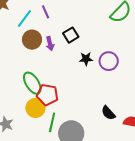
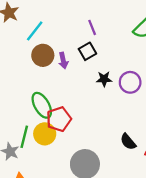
purple line: (46, 12) -> (92, 27), moved
red pentagon: (47, 95) -> (59, 119), turned -30
green line: (52, 122) -> (24, 137), moved

